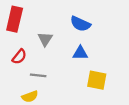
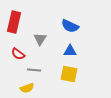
red semicircle: (19, 57) -> (18, 54), turned 88
yellow square: (97, 80) -> (69, 74), moved

